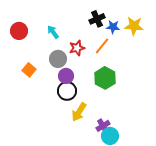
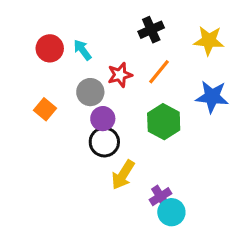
blue star: (113, 27) -> (212, 97), moved, size x1.5
red circle: (19, 31) -> (50, 48), moved

